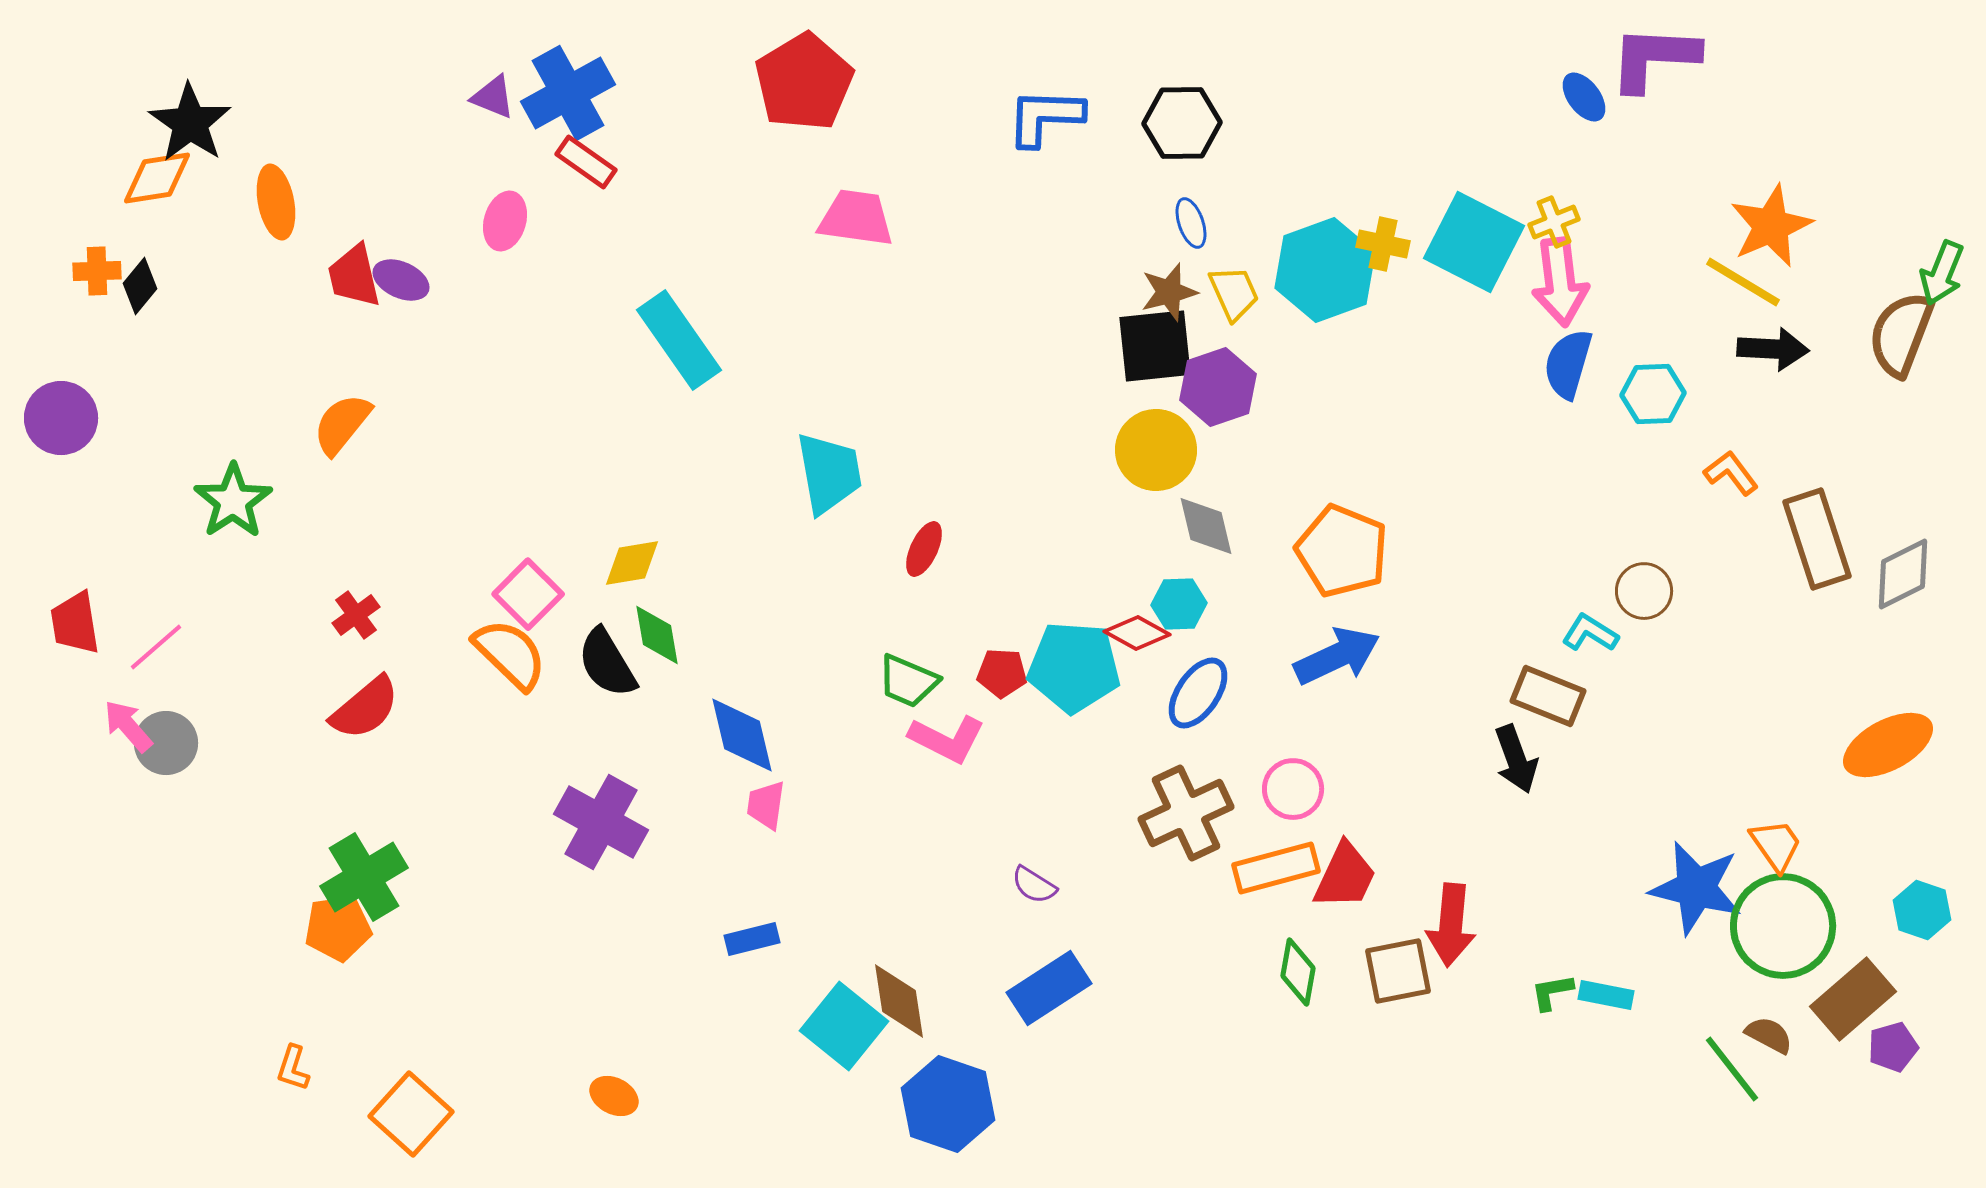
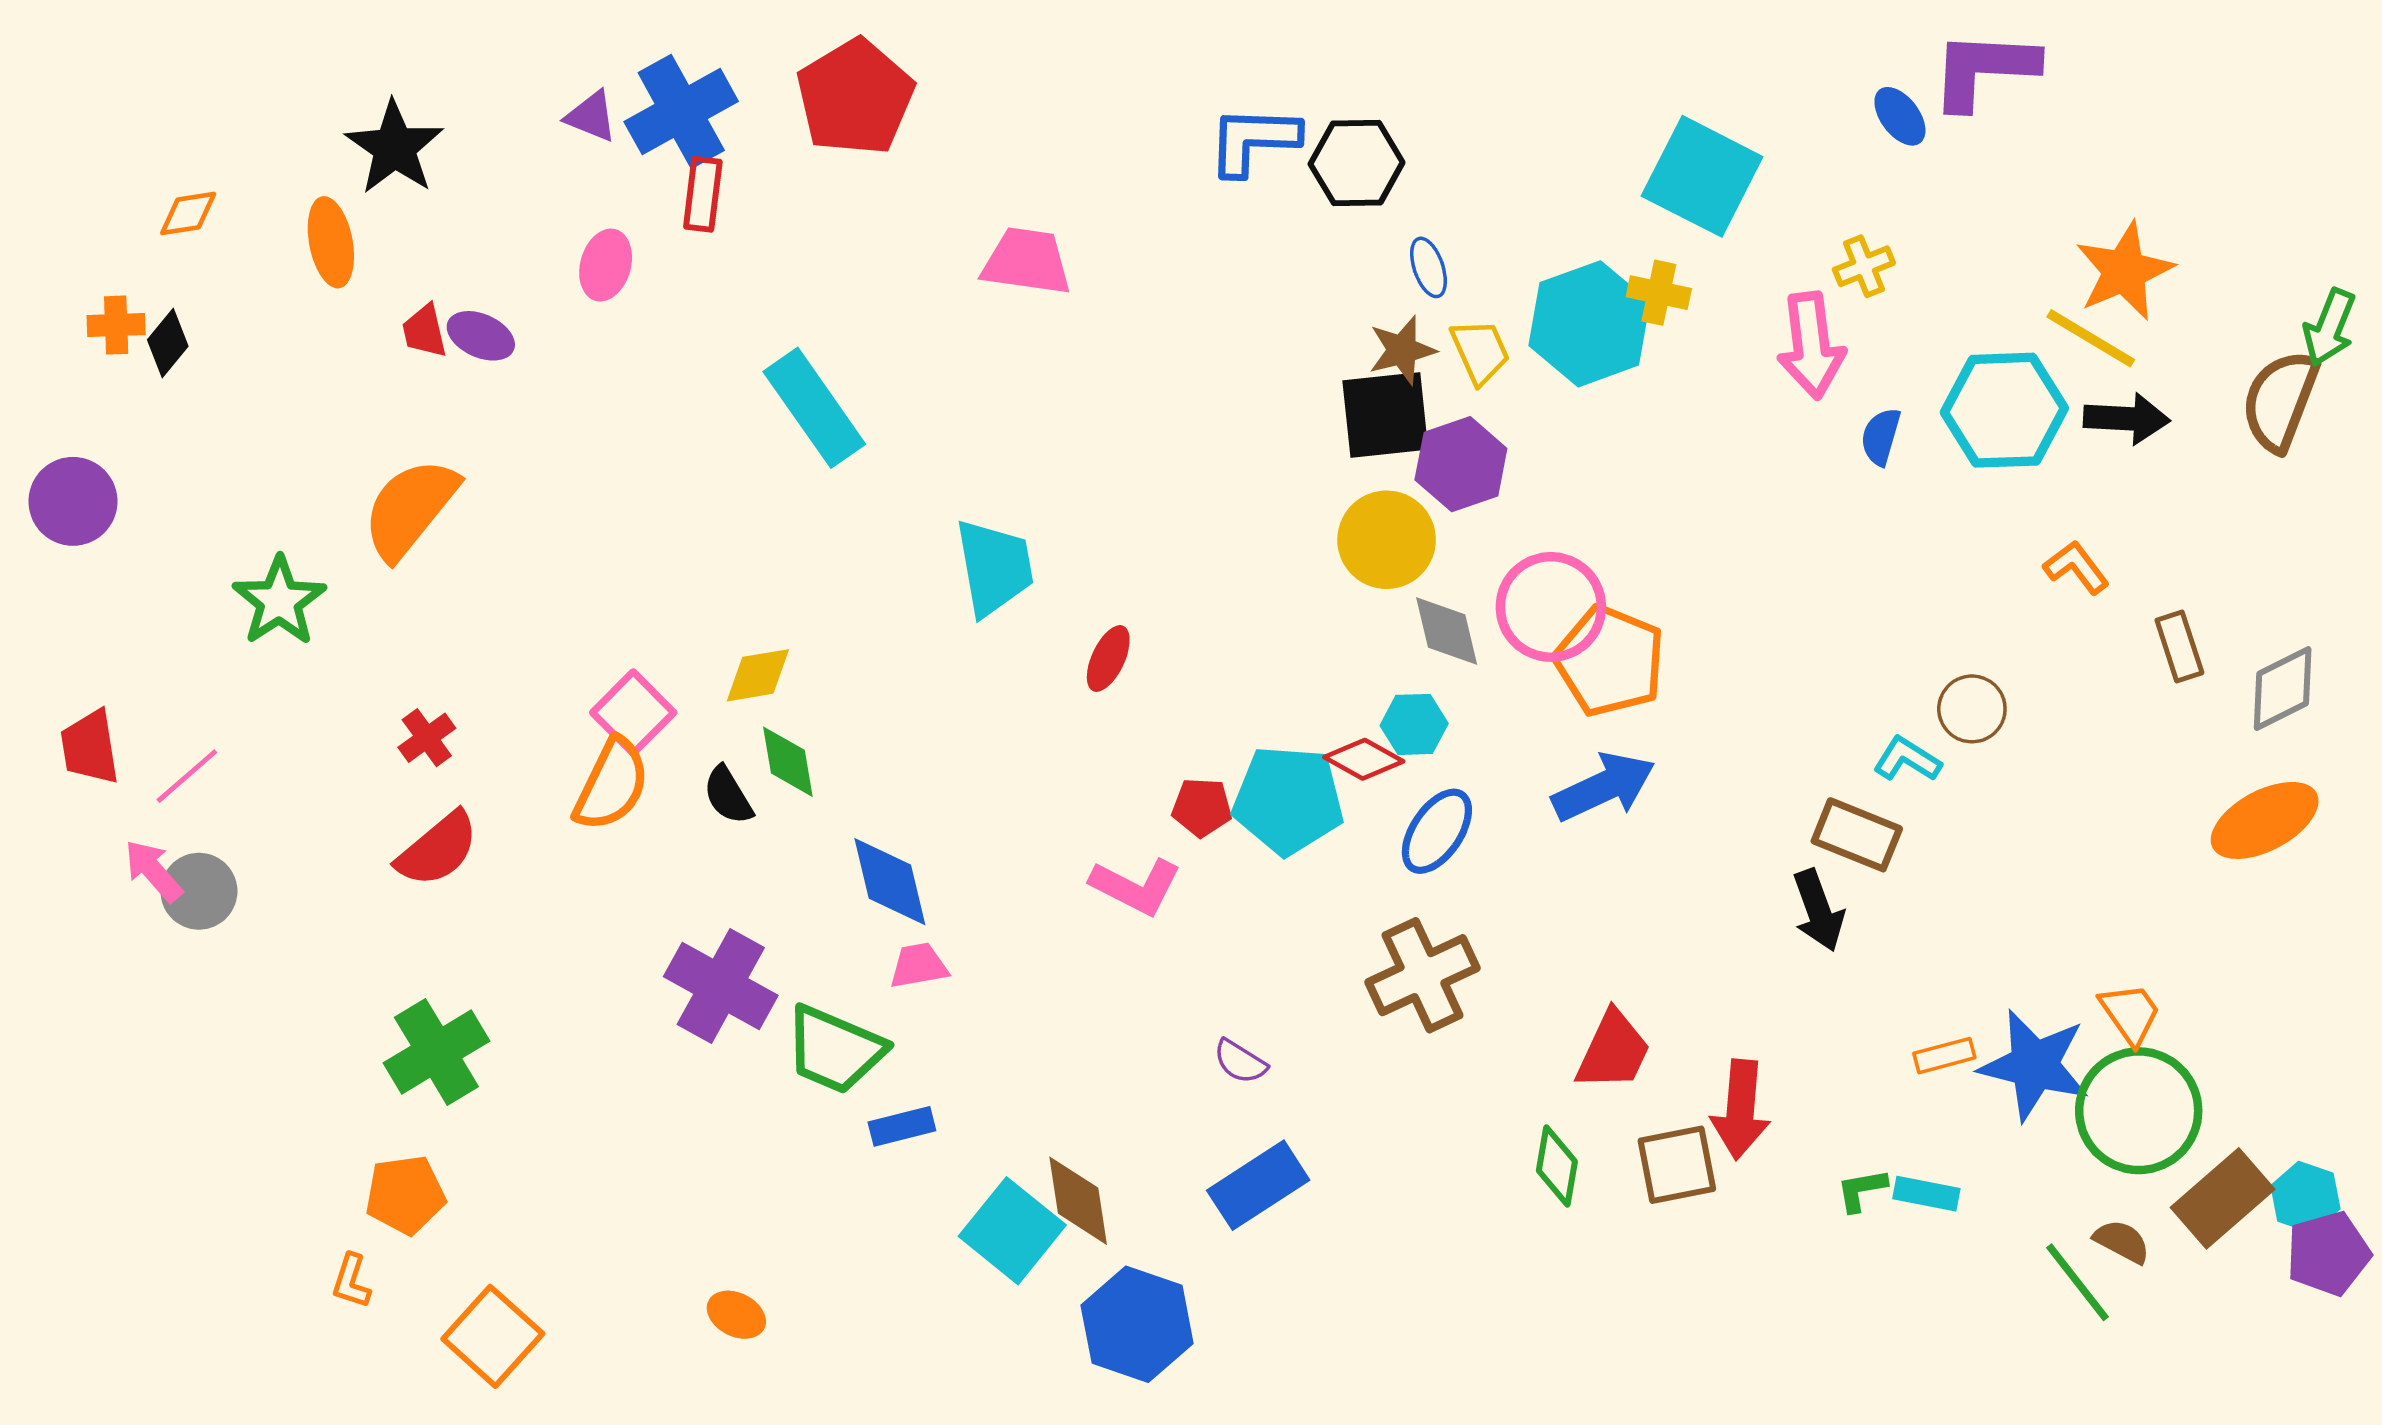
red pentagon: (804, 82) -> (855, 97), moved
black star: (190, 123) -> (394, 147), moved
black hexagon: (1182, 123) -> (1357, 163), moved
red rectangle: (586, 162) -> (703, 194), turned 62
orange diamond: (157, 178) -> (188, 213), size x0.7
cyan square: (1474, 242) -> (1702, 176), moved
red trapezoid: (354, 276) -> (424, 331), size x0.7
pink arrow: (1560, 282) -> (1811, 345), moved
blue semicircle: (1568, 364) -> (1881, 437), size x0.7
cyan hexagon: (1653, 394) -> (2004, 410), moved, size x1.6
orange semicircle: (342, 424) -> (410, 509), size x1.4
brown rectangle: (1817, 539) -> (2179, 647), size x0.6
orange semicircle: (510, 654) -> (612, 784), turned 72
black semicircle: (607, 663) -> (728, 795), size x0.7
green trapezoid: (908, 681) -> (835, 1050), moved, size x1.4
orange ellipse: (1888, 745) -> (2265, 820), moved
pink circle: (1293, 789) -> (1551, 607), moved, size x1.5
pink trapezoid: (766, 805) -> (919, 966), turned 72
orange rectangle: (1276, 868) -> (1944, 1056), moved, size x0.6
cyan hexagon: (1922, 910) -> (2305, 1197), moved
orange pentagon: (338, 928) -> (405, 1195), moved
purple pentagon: (1893, 1047) -> (2328, 1254), moved, size x1.4

